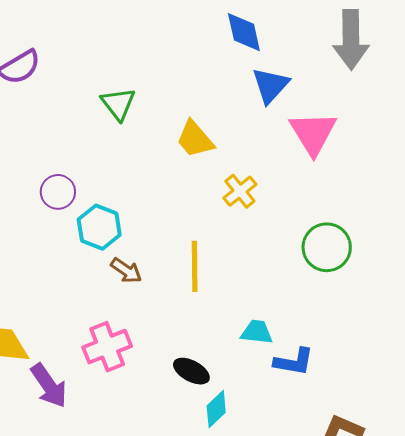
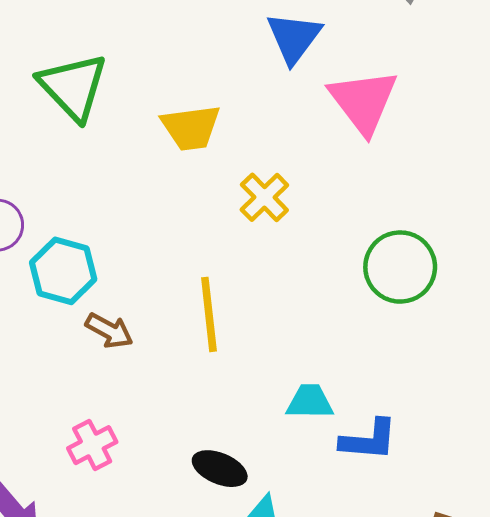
green triangle: (118, 104) -> (73, 87), size x1.4
yellow trapezoid: (195, 139) -> (191, 128), turned -51
pink cross: (107, 347) -> (92, 445), size x0.7

